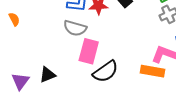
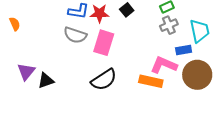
pink rectangle: (89, 51) -> (104, 43), moved
purple triangle: (20, 81) -> (26, 72), moved

